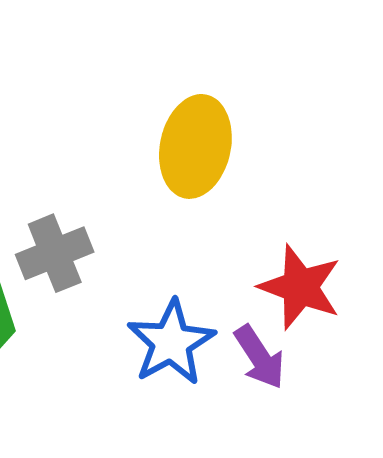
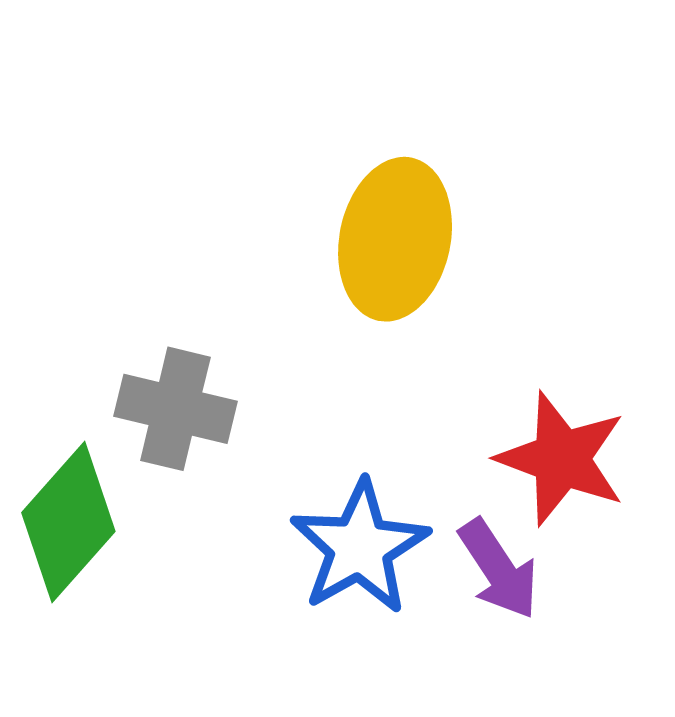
gray cross: (55, 253) -> (175, 409), turned 36

